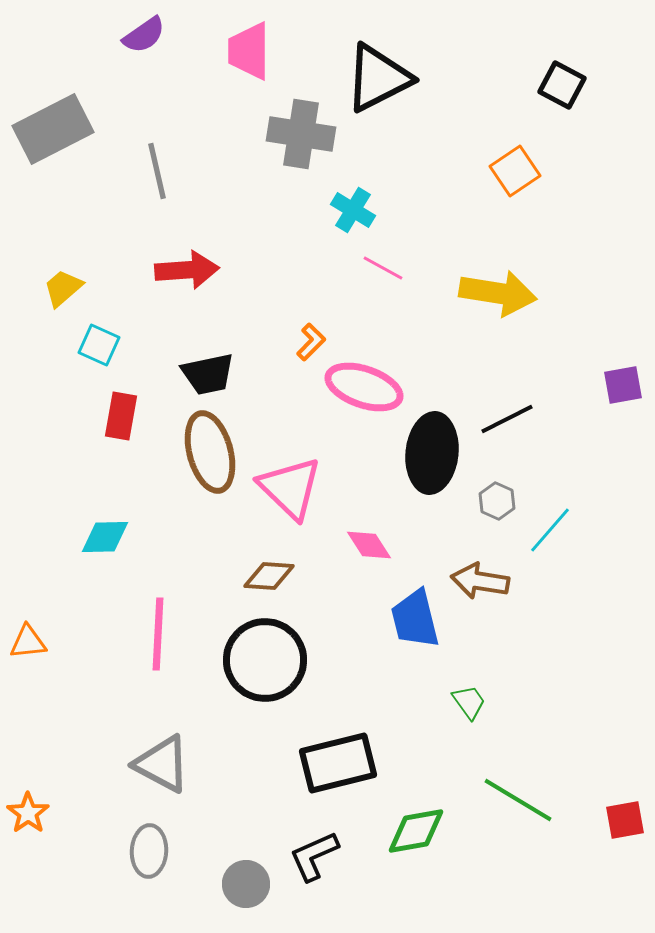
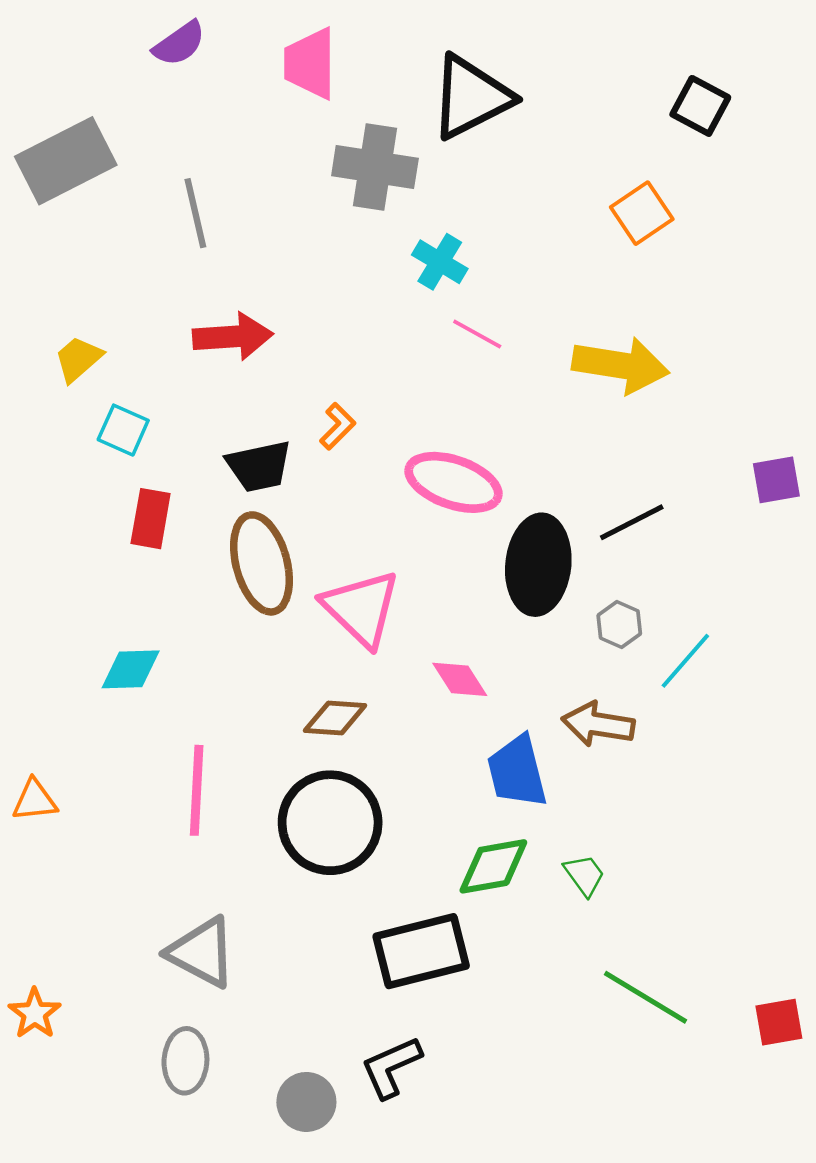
orange L-shape: (311, 342) -> (338, 426), moved
green diamond: (416, 831) -> (493, 866), moved

